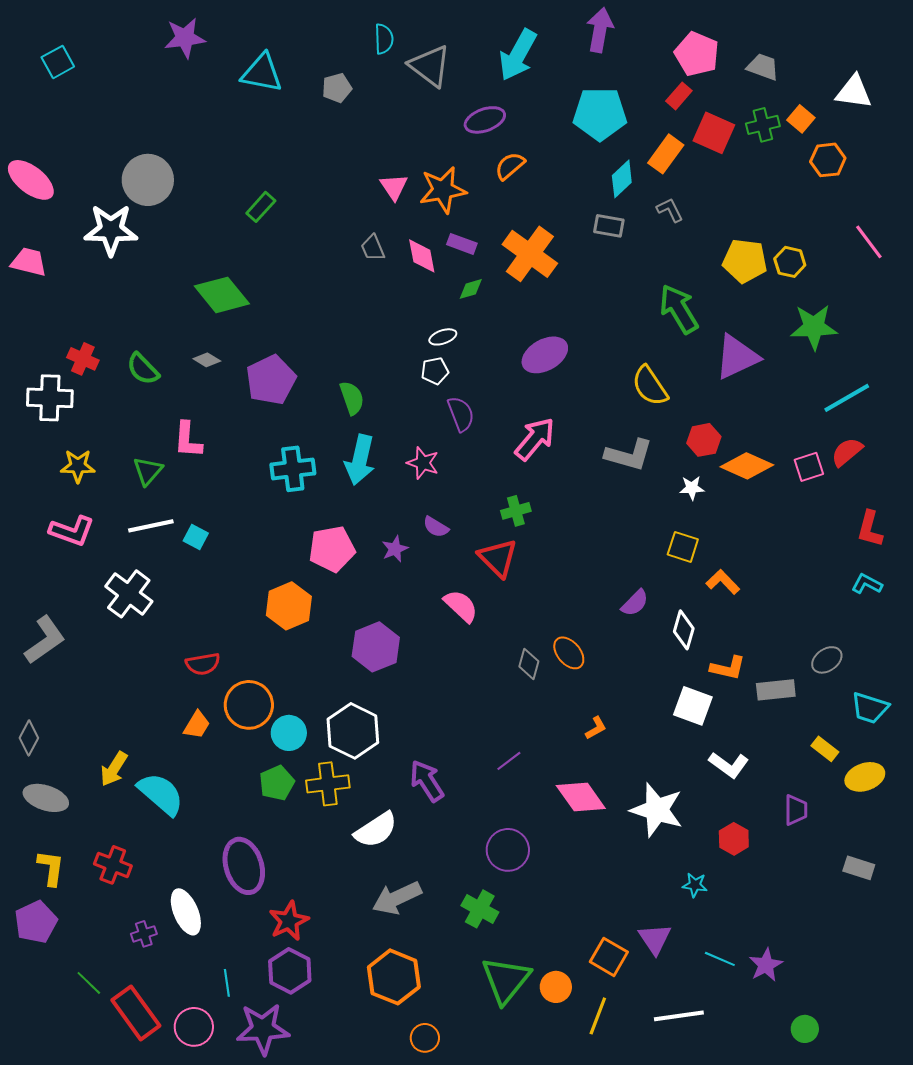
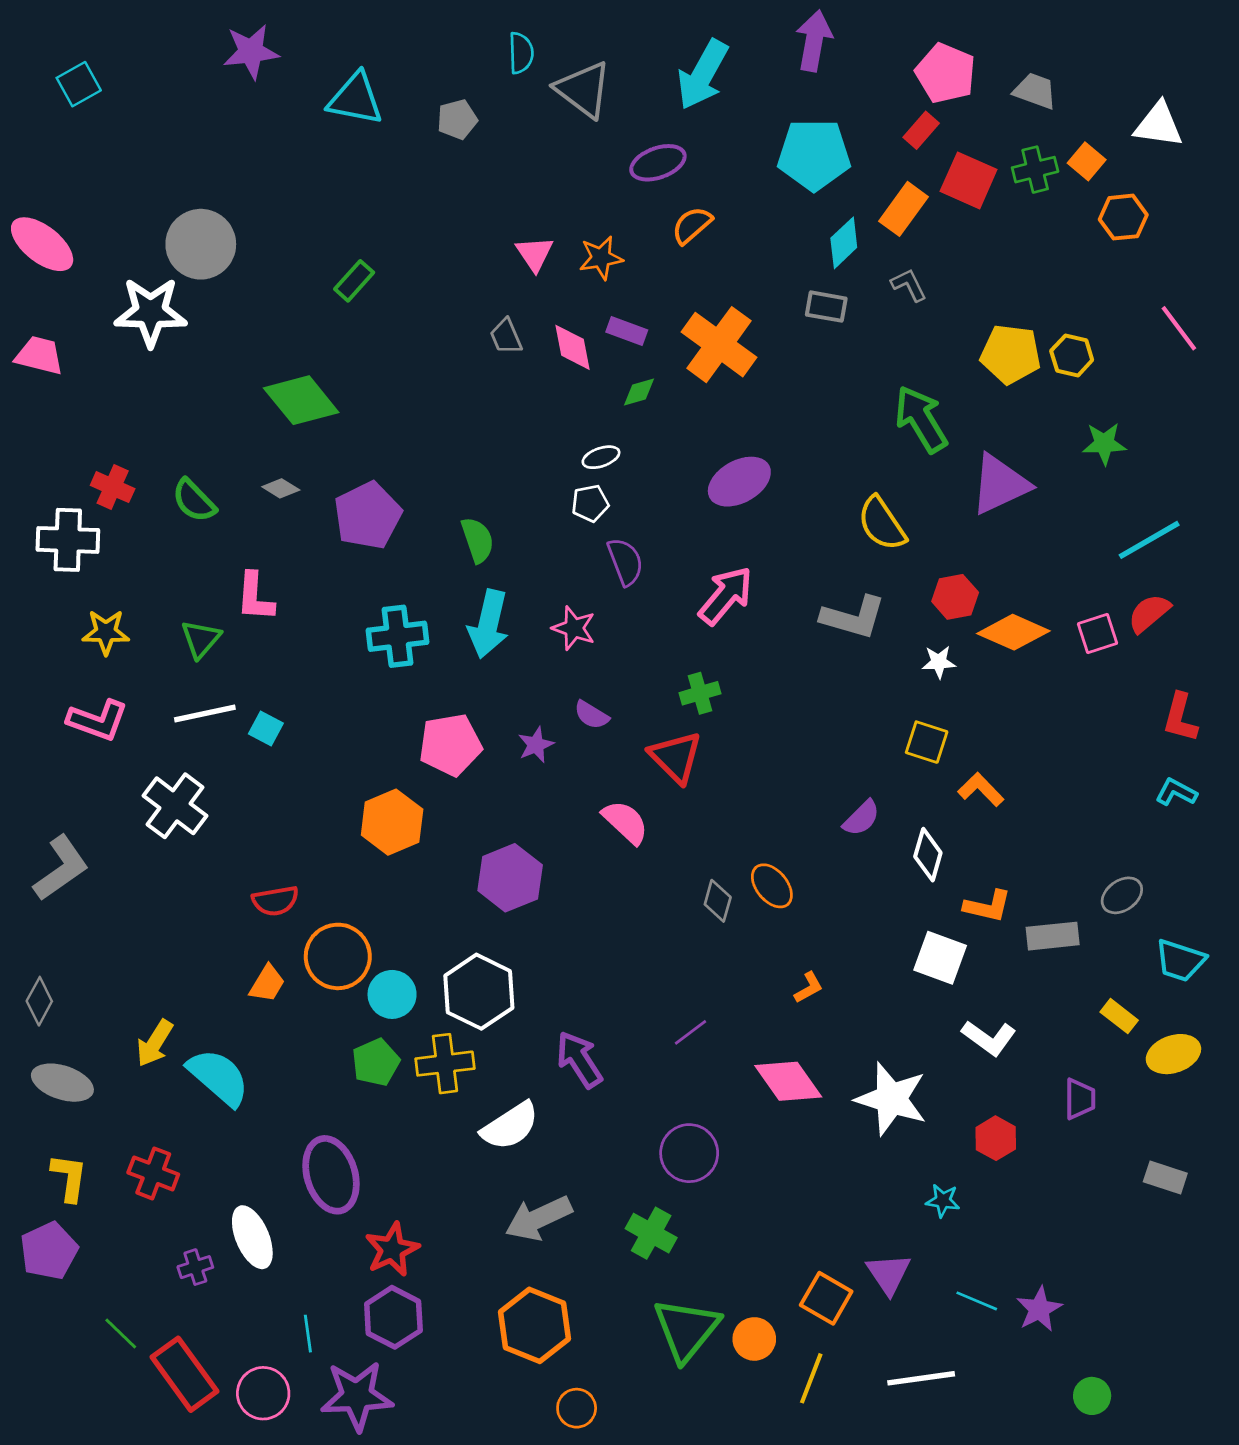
orange star: (443, 190) -> (601, 258), size x0.7
green star: (814, 327) -> (1104, 444), size x0.7

